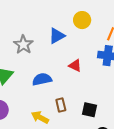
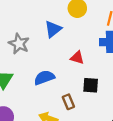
black square: (89, 110) -> (91, 85), moved

